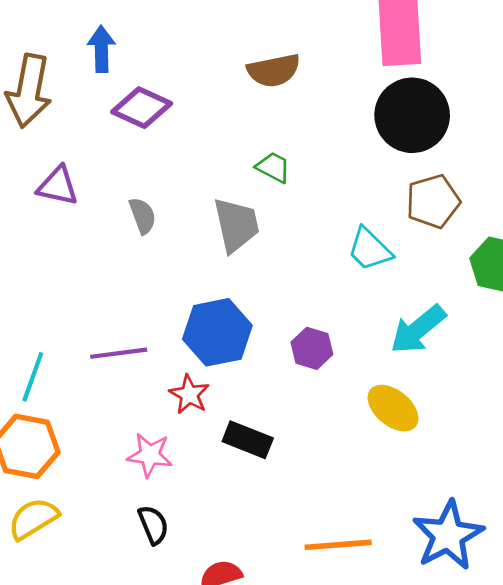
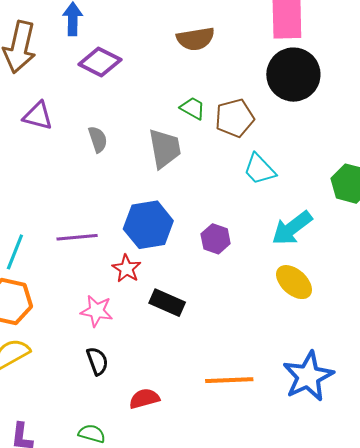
brown pentagon: (433, 201) -> (235, 118), moved
yellow ellipse: (393, 408) -> (294, 282), moved

